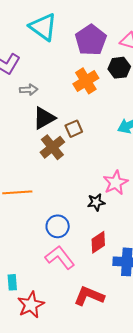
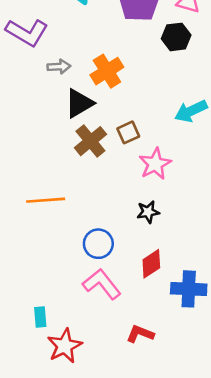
orange cross: (86, 81) -> (107, 71), moved
brown square: (74, 129) -> (128, 132), moved
pink star: (116, 183) -> (155, 164), moved
red L-shape: (89, 296) -> (140, 334), size x0.7

